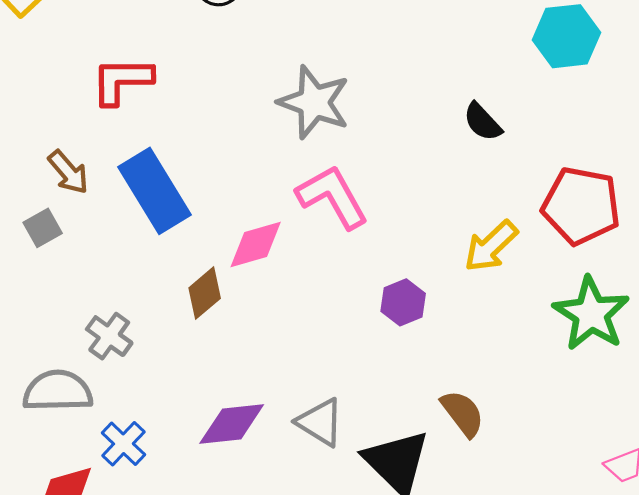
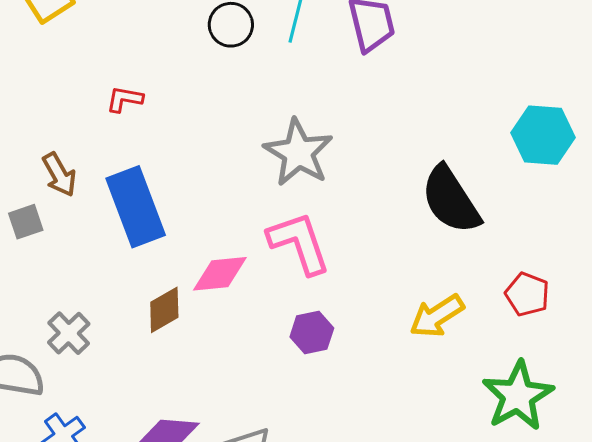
red L-shape: (122, 81) -> (125, 99), size x0.6
black semicircle: (483, 122) -> (451, 200), size x1.8
red pentagon: (581, 206) -> (527, 294), size x0.6
purple hexagon: (403, 302) -> (312, 333), moved

